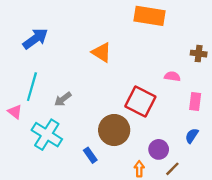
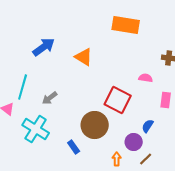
blue arrow: (35, 39) -> (44, 47), moved
blue semicircle: (192, 136) -> (148, 126), moved

